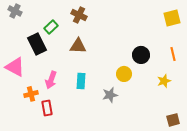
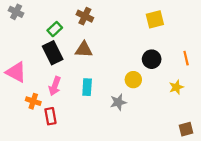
yellow square: (172, 18) -> (155, 19), moved
black rectangle: (37, 44) -> (53, 53), moved
orange cross: (31, 94) -> (33, 101), turned 32

